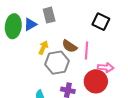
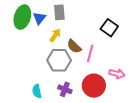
blue triangle: (30, 24) -> (39, 18), turned -32
yellow arrow: (43, 48) -> (55, 35), moved
pink arrow: (106, 68) -> (117, 74), moved

